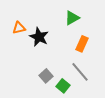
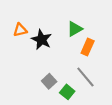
green triangle: (72, 18) -> (75, 29), moved

